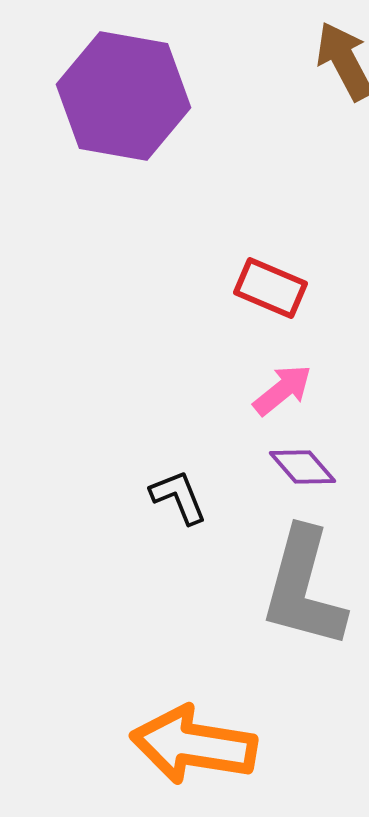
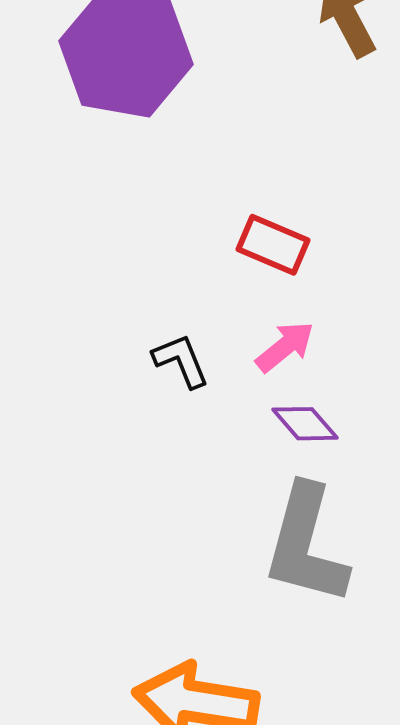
black L-shape: (179, 497) -> (181, 361), moved

